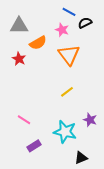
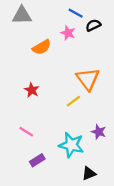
gray triangle: (19, 26) -> (22, 15), moved
orange triangle: (69, 55) -> (88, 79), moved
red star: (19, 59) -> (32, 90), moved

